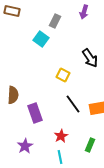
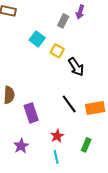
gray rectangle: (55, 21) -> (63, 21), moved
black arrow: (90, 58) -> (76, 67), moved
yellow square: (63, 75) -> (57, 51), moved

